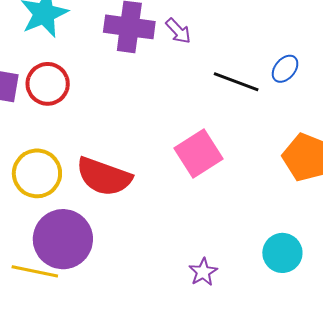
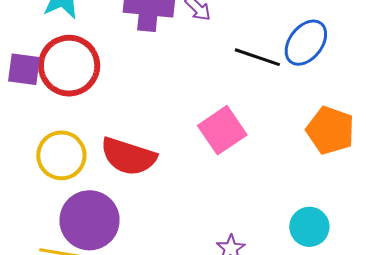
blue ellipse: (285, 69) -> (306, 43), size x1.6
red circle: (48, 84) -> (69, 66), size x1.4

